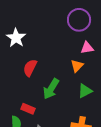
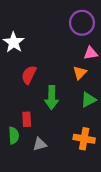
green arrow: (51, 89) -> (52, 98), turned -30
red rectangle: (28, 109) -> (27, 119), turned 64

